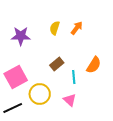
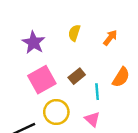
orange arrow: (77, 28) -> (110, 38), moved
purple star: (21, 36) -> (34, 42), turned 30
pink square: (16, 77) -> (42, 80), moved

